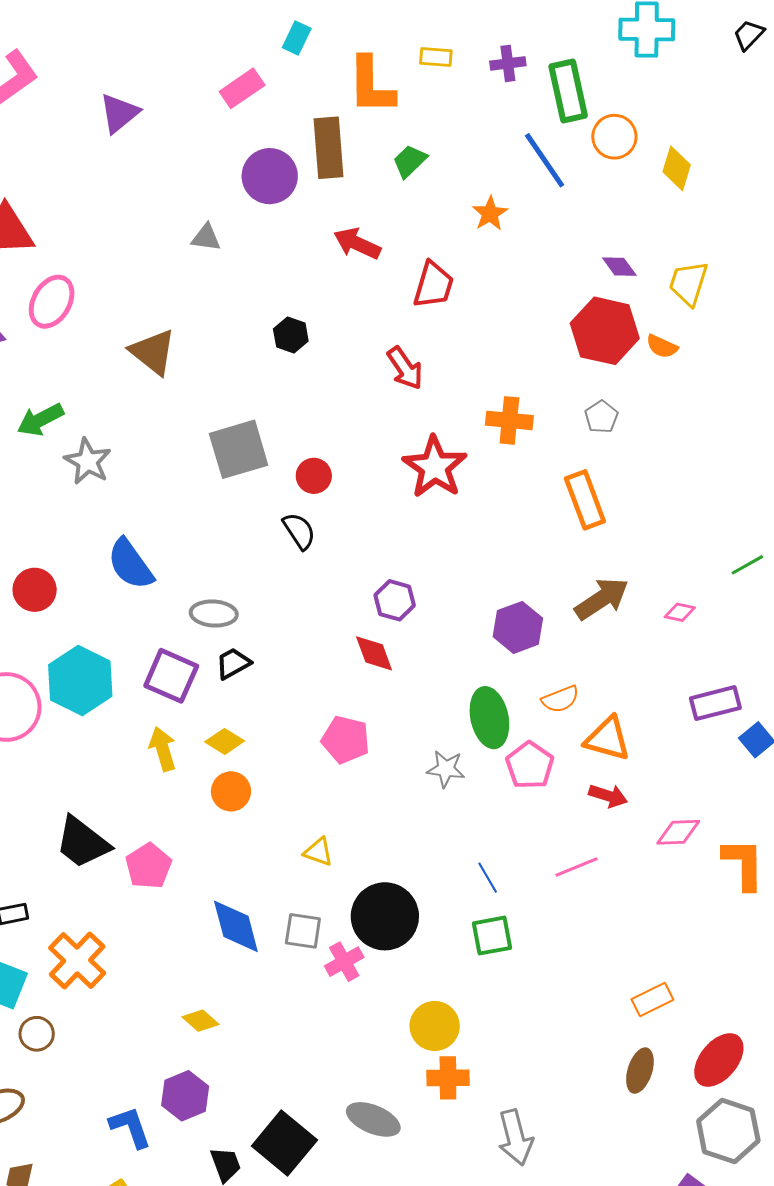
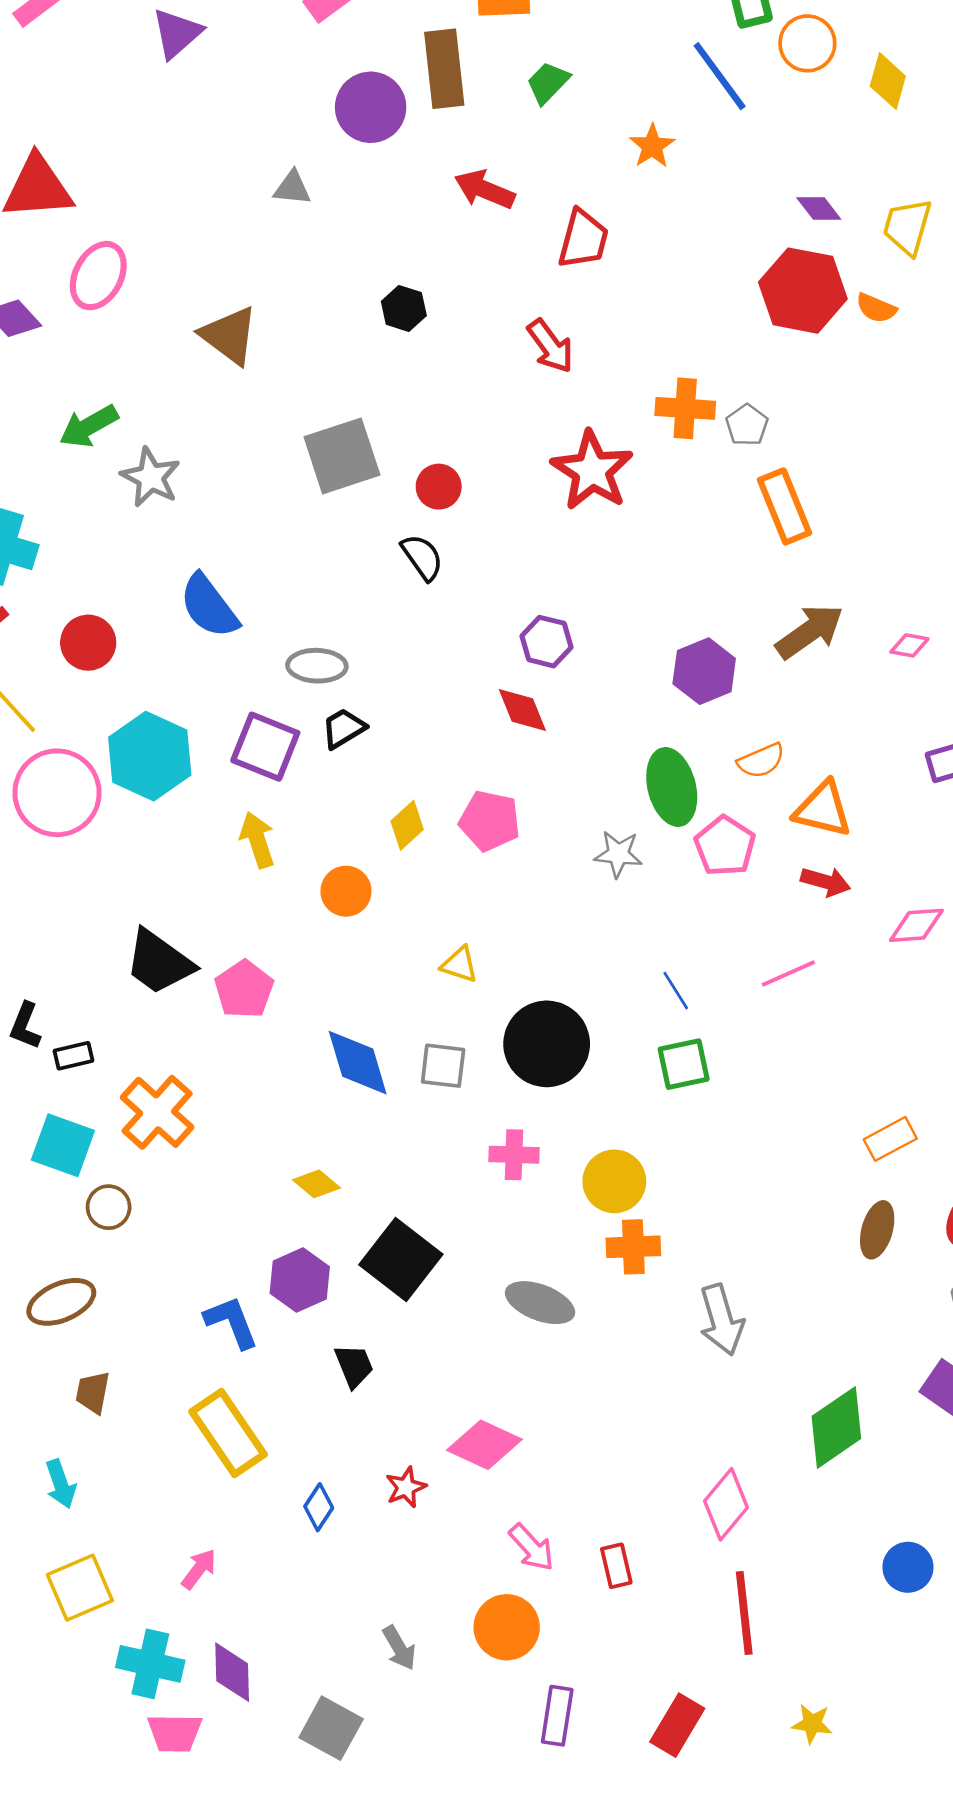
gray pentagon: (601, 417) -> (747, 425), moved
yellow diamond: (225, 741) -> (407, 825), moved, turned -72
pink cross: (344, 962) -> (514, 1155), moved, turned 33
black square: (284, 1143) -> (401, 1260), moved

